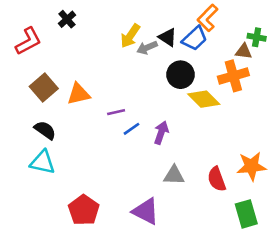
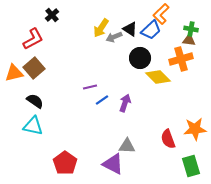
green cross: (257, 37) -> (191, 29), moved
red L-shape: (28, 41) -> (33, 39), moved
orange triangle: (79, 94) -> (14, 73), moved
gray triangle: (174, 175) -> (127, 146), moved

